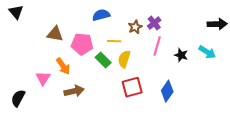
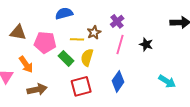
brown star: (135, 27) -> (94, 32), moved
cyan arrow: (207, 52) -> (167, 81), moved
black star: (181, 55) -> (146, 44), moved
red square: (132, 87) -> (81, 86), moved
blue diamond: (167, 91) -> (118, 81), moved

